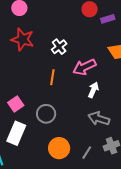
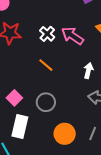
pink arrow: (84, 67) -> (72, 36), moved, turned 70
orange line: (52, 77) -> (46, 65), turned -49

